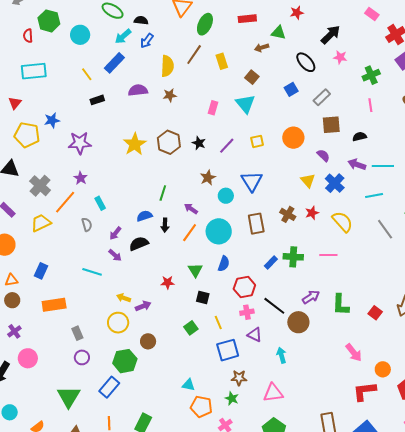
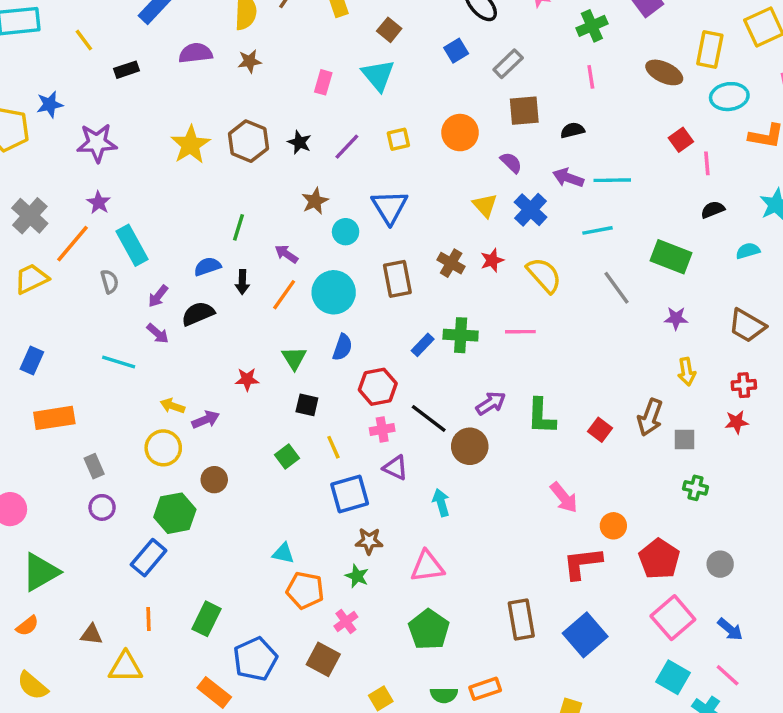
yellow line: (87, 74) -> (84, 40), moved
cyan rectangle: (100, 203) -> (132, 245), size x1.6
green triangle: (69, 397) -> (41, 572), moved, turned 30

